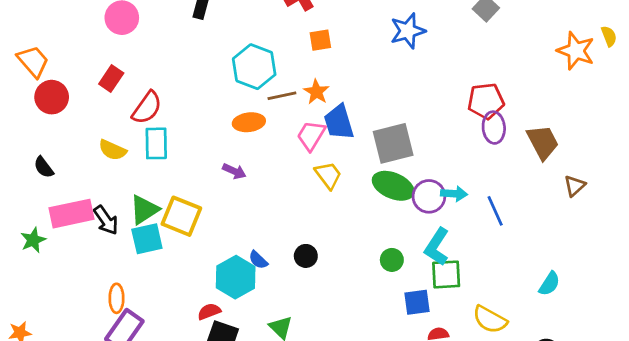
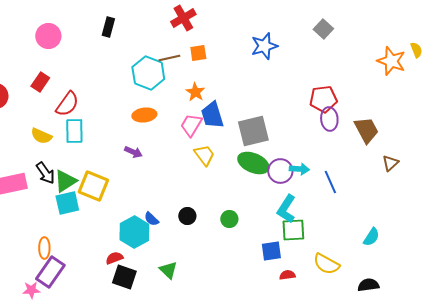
brown line: (282, 96) -> (169, 58), moved
black arrow: (106, 220) -> (45, 173), moved
green circle: (392, 260) -> (229, 219), moved

